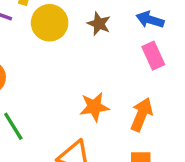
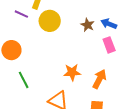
brown star: (99, 24) -> (87, 25), moved

